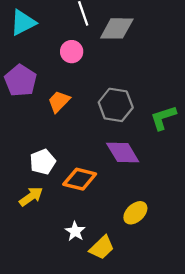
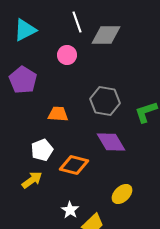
orange trapezoid: (59, 101) -> (58, 114), moved, turned 50

